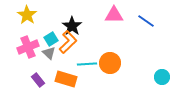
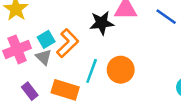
black star: (72, 26) -> (102, 23), moved, turned 30
cyan line: (87, 64) -> (92, 71), turned -66

